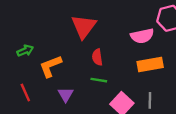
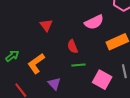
red triangle: (84, 27) -> (46, 25), moved, size x0.6
pink semicircle: (142, 36) -> (94, 22), moved

